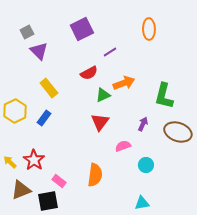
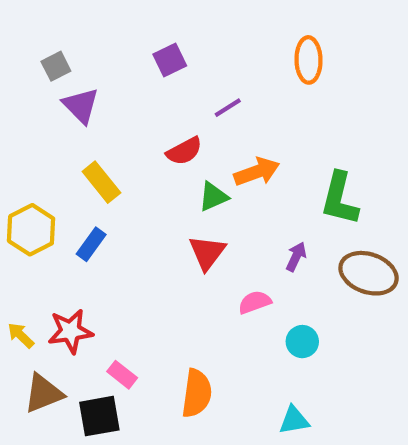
purple square: (82, 29) -> (170, 60), size x0.7
red star: (34, 160) -> (70, 331), turned 30
orange semicircle: (95, 175) -> (197, 393), moved

